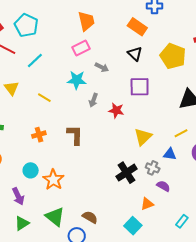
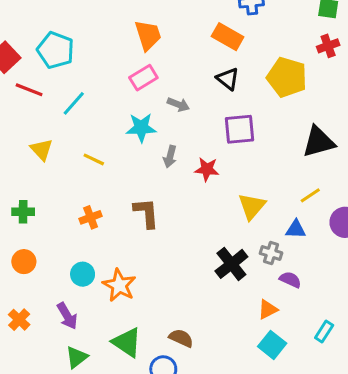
cyan square: (133, 226) -> (272, 345), moved

